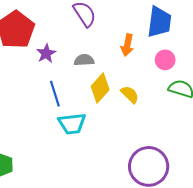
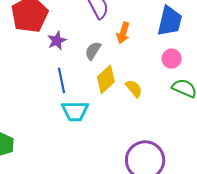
orange arrow: (127, 45) -> (123, 33), moved
gray semicircle: (84, 60) -> (93, 51), turned -60

